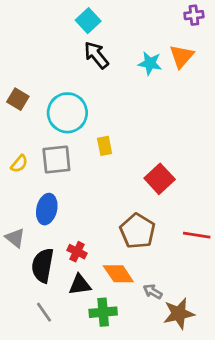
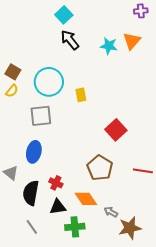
yellow rectangle: (105, 146) -> (81, 95), moved
yellow semicircle: (19, 164) -> (12, 91), moved

